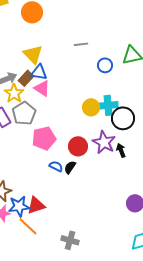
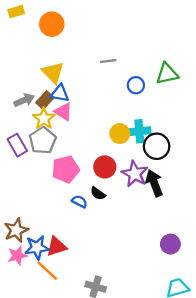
yellow star: (14, 93) -> (44, 119), moved
red circle: (78, 146) -> (105, 167), moved
black arrow: (121, 150) -> (154, 183), size x1.6
black semicircle: (70, 167) -> (98, 193), moved, turned -88

